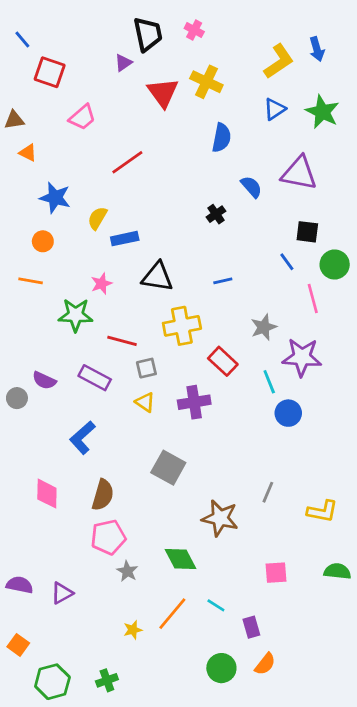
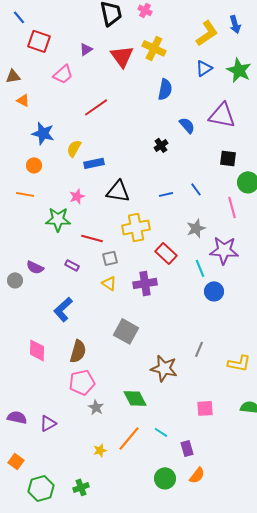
purple triangle: (123, 63) -> (86, 49), moved
blue line: (287, 262) -> (196, 189), moved
purple rectangle: (95, 378) -> (72, 265), size x0.6

